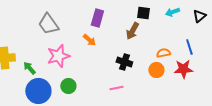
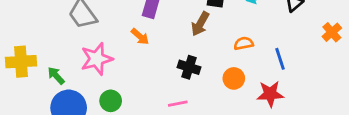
blue line: (189, 47) -> (280, 59), moved
orange semicircle: (163, 53) -> (244, 43), moved
red star: (183, 69) -> (270, 94), moved

